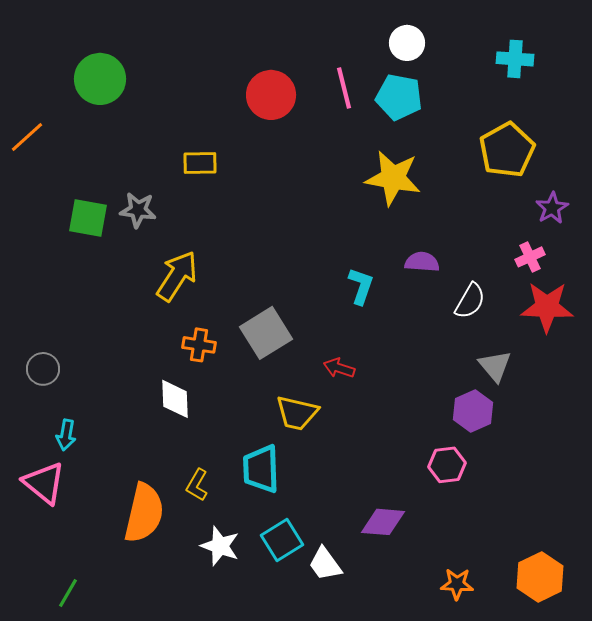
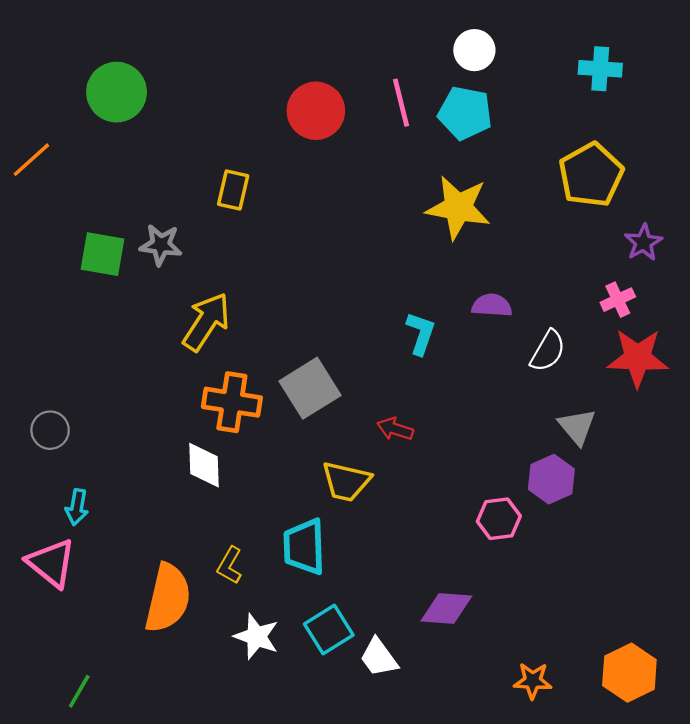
yellow rectangle: (200, 163) -> (233, 190), turned -76
orange cross: (199, 345) -> (232, 402), size x1.5
pink hexagon: (447, 465) -> (499, 519), moved

